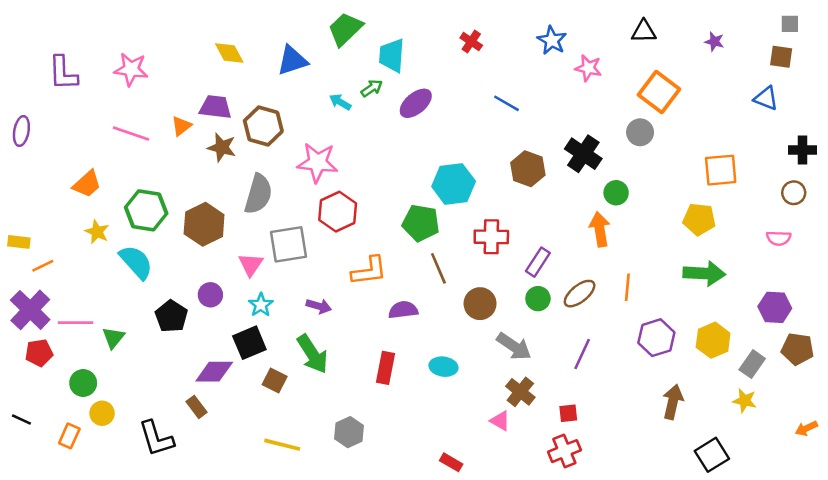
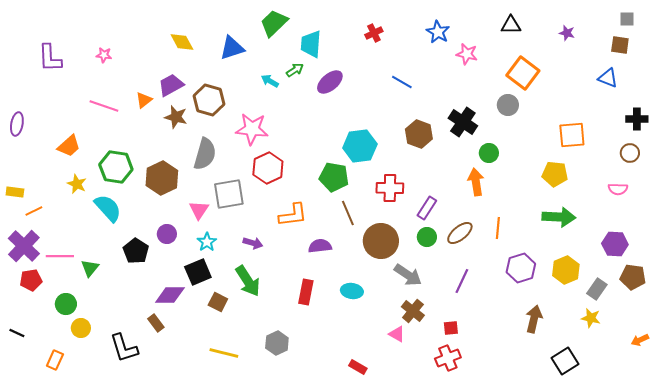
red cross: (471, 42) -> (374, 33), turned 30
pink star: (131, 69) -> (104, 55), size x0.6
purple trapezoid: (215, 107) -> (171, 85), turned -36
purple ellipse: (21, 131) -> (17, 124), moved
brown circle: (480, 304) -> (381, 241), size x1.4
orange rectangle: (69, 436) -> (55, 360), moved

